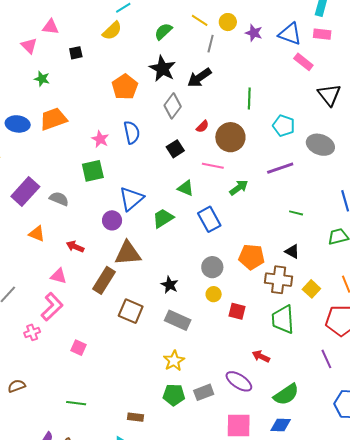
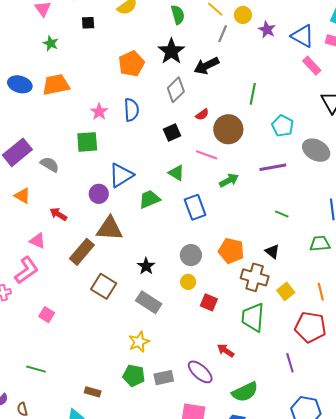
green semicircle: (163, 31) -> (178, 15), turned 108

